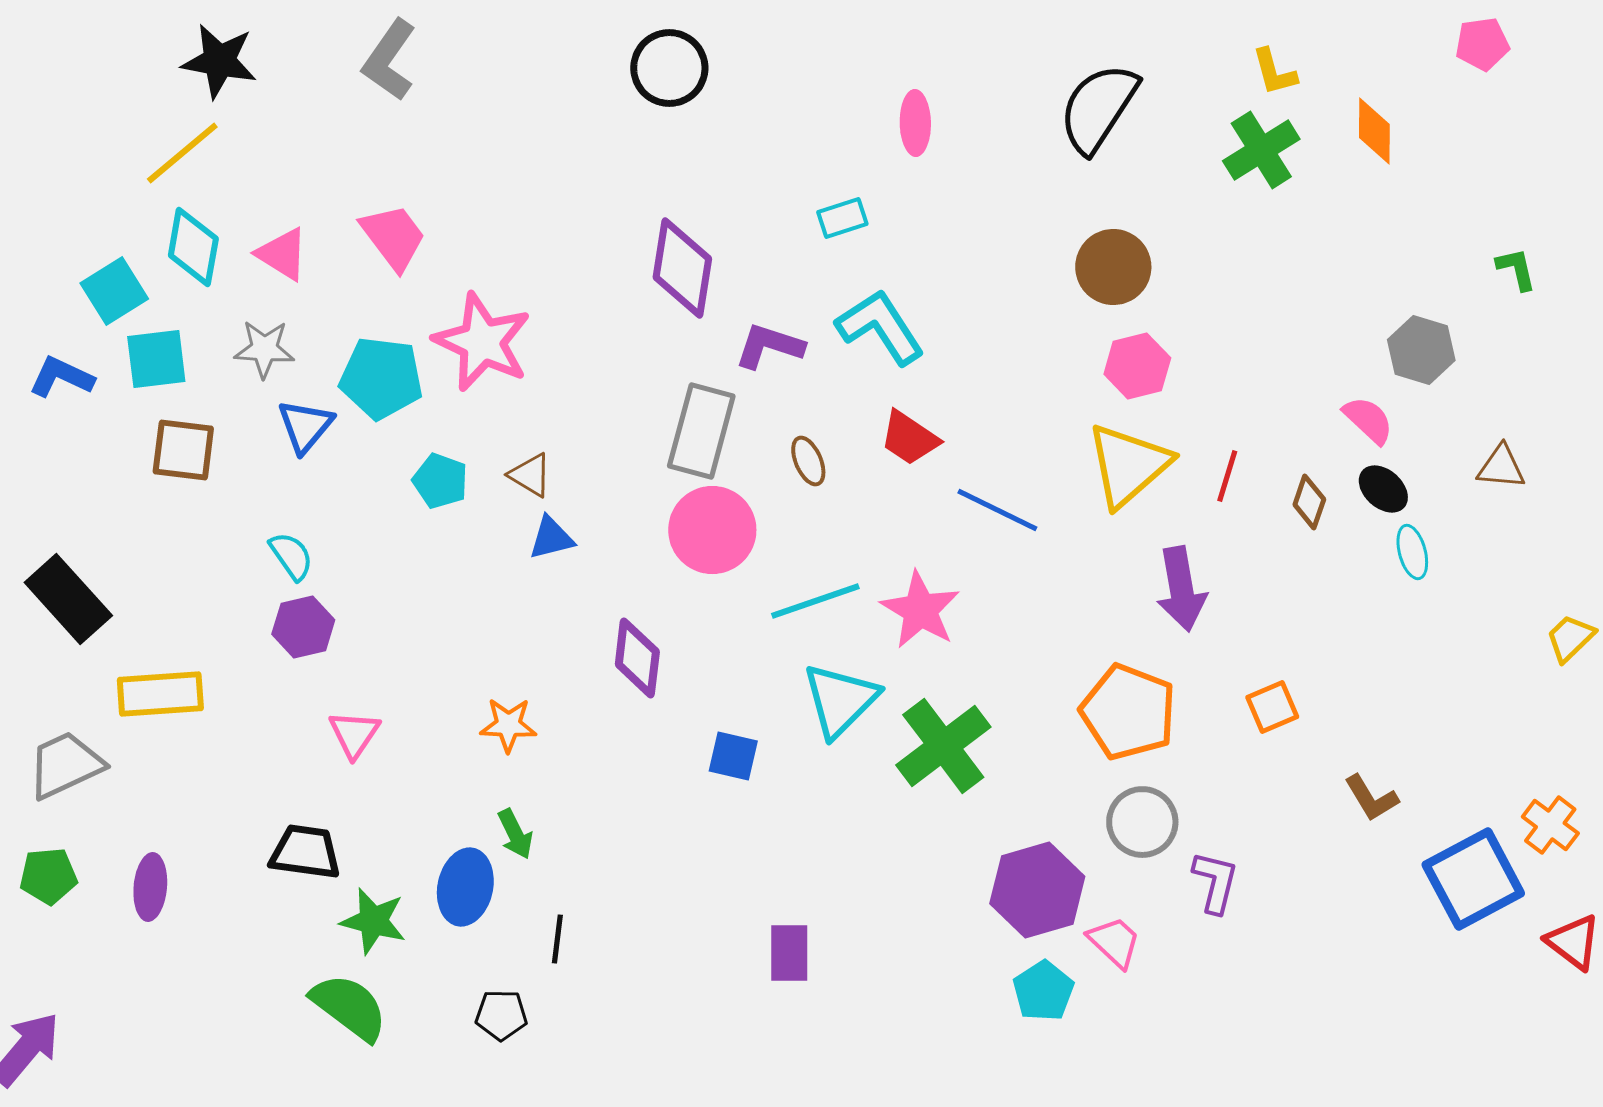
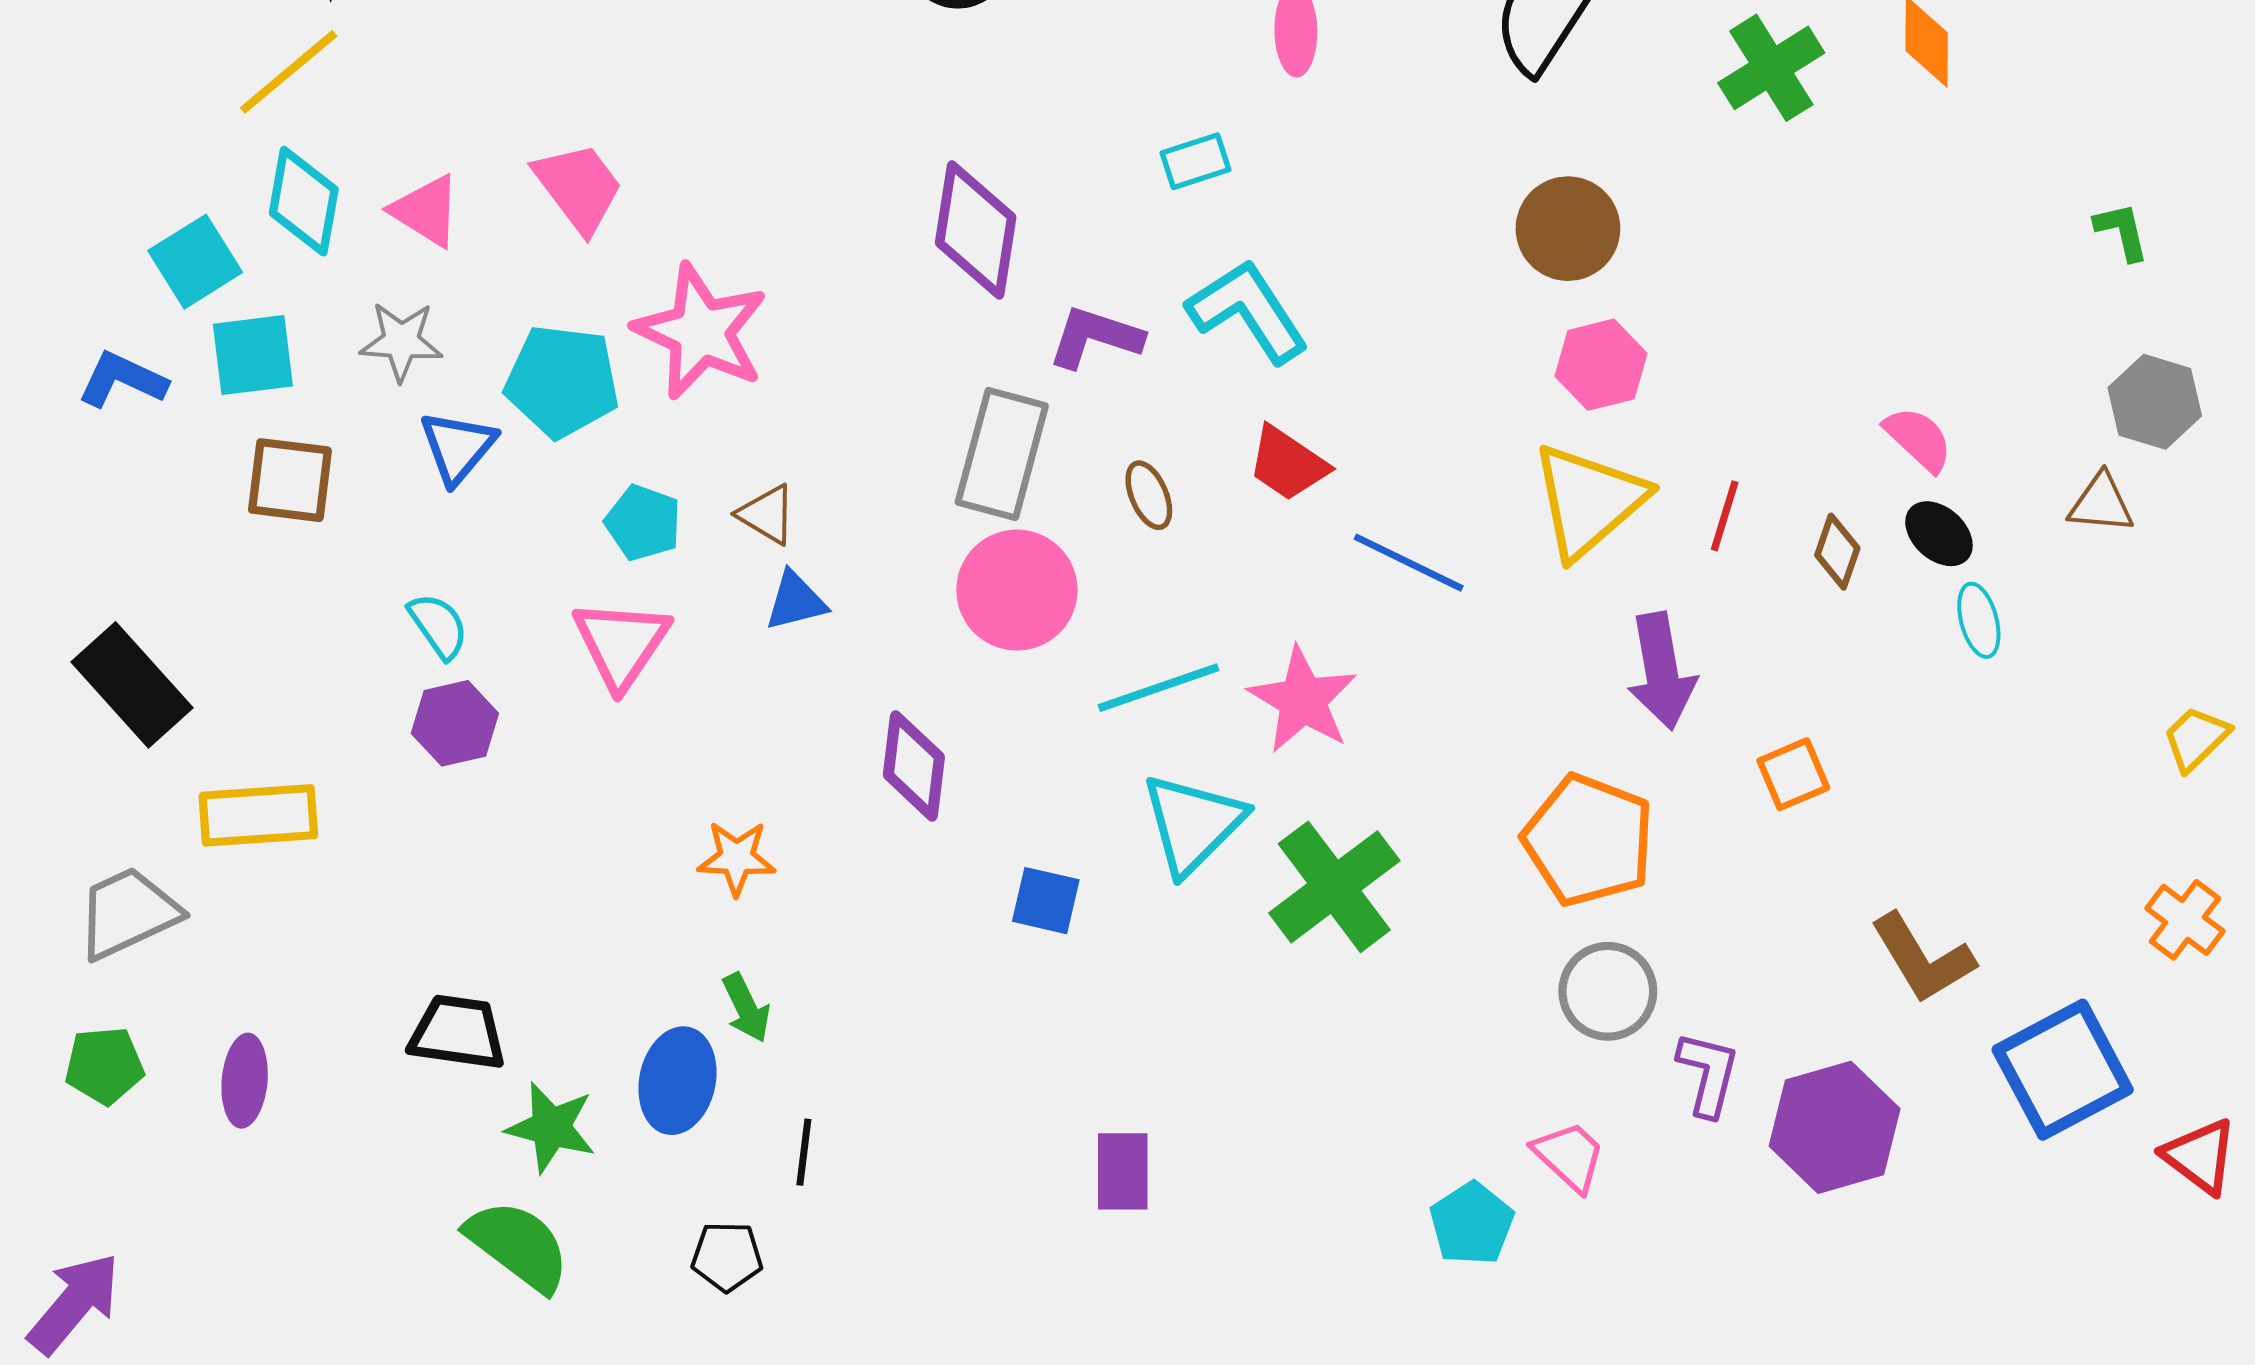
gray hexagon: (1421, 350) -> (2155, 402), moved
orange square: (1272, 707) -> (1793, 774), moved
pink triangle: (354, 734) -> (621, 644), moved, size x1.4
brown L-shape: (1371, 798) -> (1923, 958), size x1.4
orange cross: (1550, 825) -> (2185, 920), moved
purple hexagon: (1037, 890) -> (1835, 1127), moved

